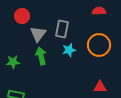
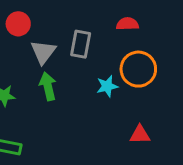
red semicircle: (99, 11) -> (127, 24), moved
cyan star: (69, 50) -> (107, 86), moved

